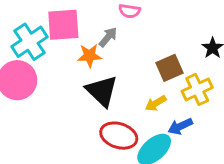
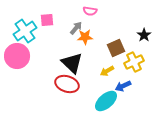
pink square: (63, 25) -> (47, 20), size x0.6
orange star: (90, 56) -> (85, 37), moved
red ellipse: (119, 136) -> (67, 84), moved

